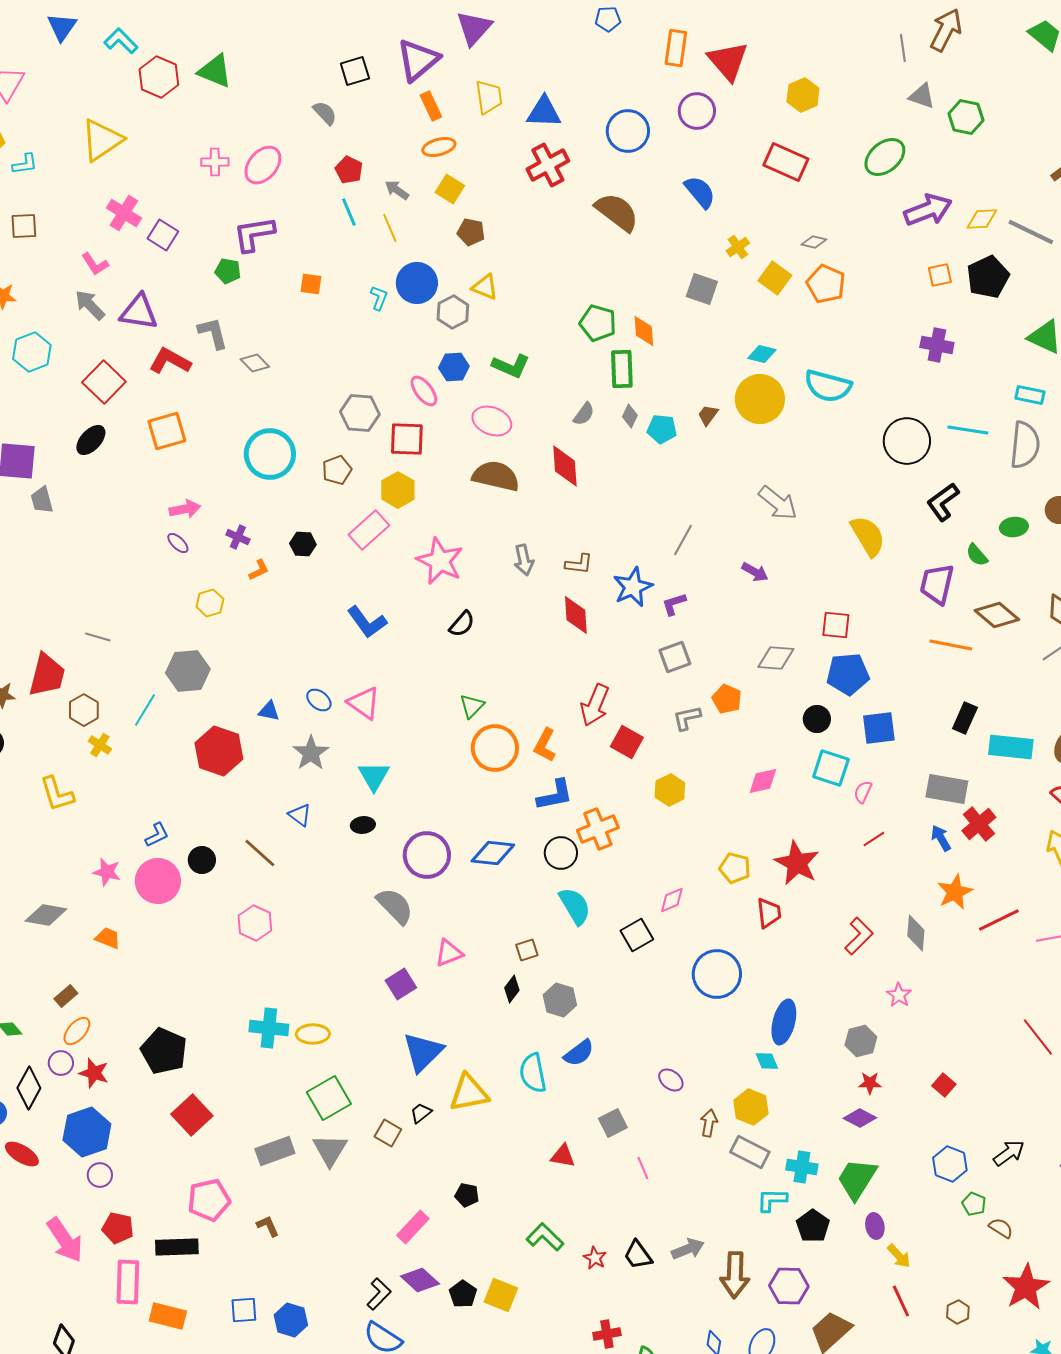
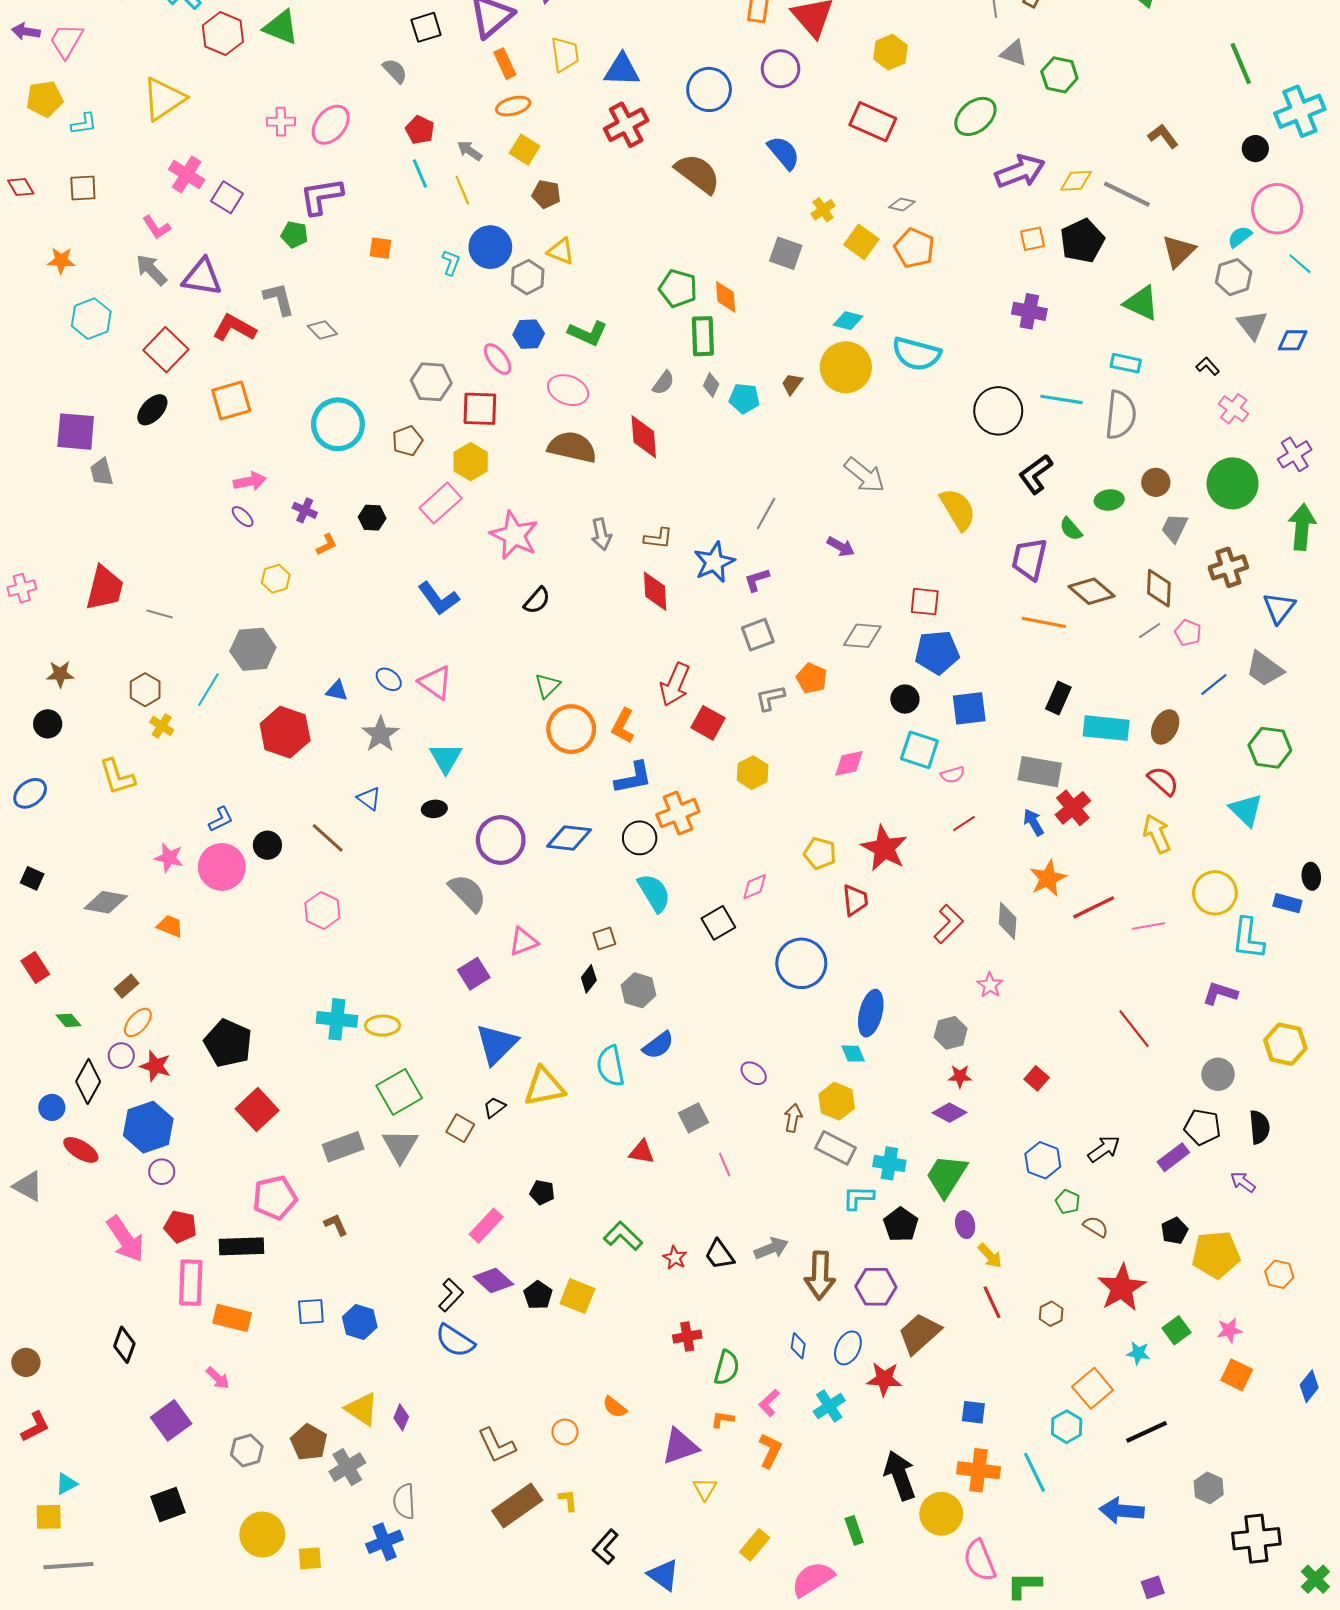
red trapezoid: (47, 675) -> (105, 588), moved
pink semicircle: (863, 792) -> (953, 775), turned -130

